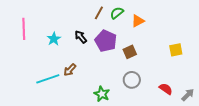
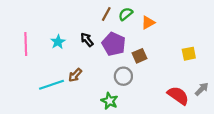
pink line: (24, 29) -> (26, 44), moved
gray circle: (132, 80) -> (123, 76), moved
red semicircle: (166, 89) -> (178, 95), size x1.5
gray arrow: (188, 95) -> (202, 89), moved

